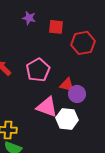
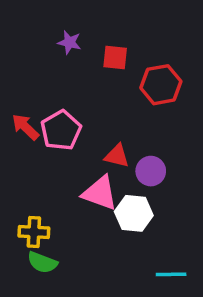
pink pentagon: (38, 70) -> (61, 130), moved
red triangle: (67, 85) -> (117, 156), moved

